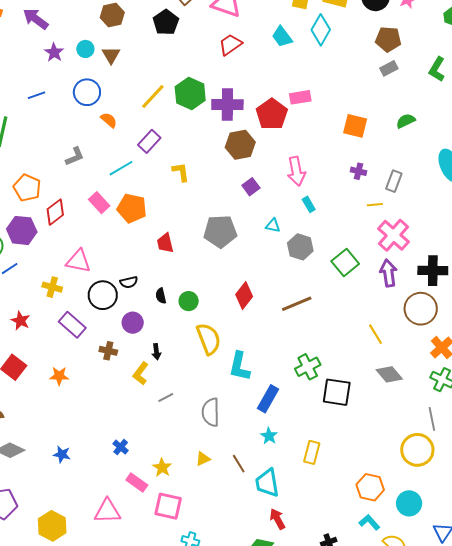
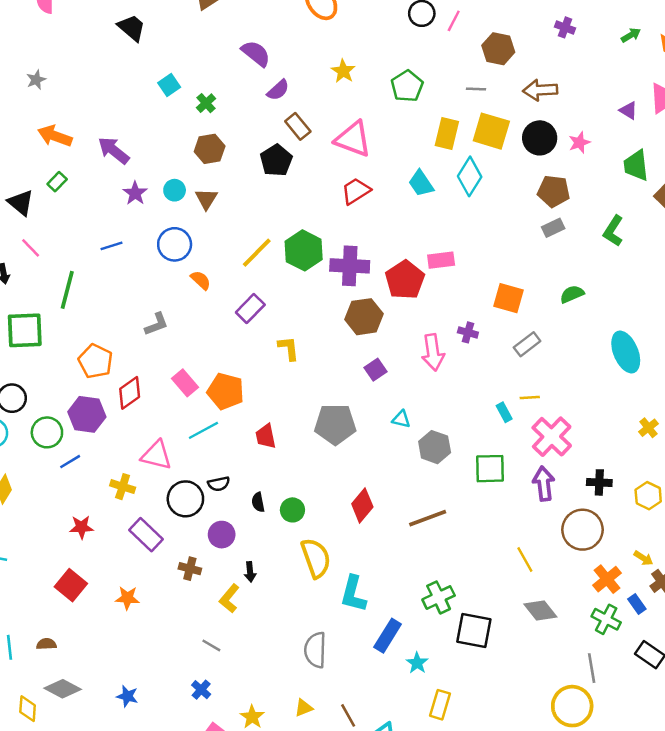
cyan line: (121, 168) -> (203, 430), moved
purple cross: (359, 171) -> (468, 332), moved
gray rectangle: (394, 181) -> (527, 344), moved, turned 30
cyan rectangle: (309, 204) -> (504, 412), moved
green square: (345, 262) -> (490, 469), turned 36
black cross: (433, 271) -> (599, 482), size x0.7
red star: (20, 321) -> (81, 527), turned -30
gray line: (166, 398) -> (211, 645), moved, turned 56
cyan star: (269, 436) -> (417, 663), moved

